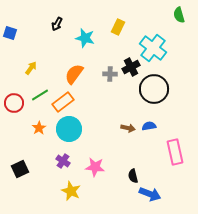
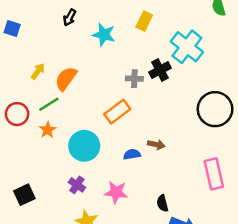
orange semicircle: (74, 74) -> (66, 79), moved
black circle: (154, 89) -> (215, 109), moved
orange rectangle: (63, 102) -> (117, 112), moved
blue semicircle: (149, 126) -> (132, 154), moved
orange star: (39, 128) -> (48, 130), moved

